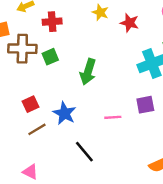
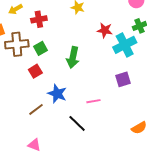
red star: (129, 23) -> (105, 30), moved
red square: (30, 104) -> (35, 71), moved
pink line: (113, 117) -> (93, 101), moved

